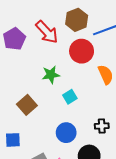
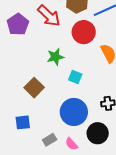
cyan square: (70, 97) -> (75, 77), turned -32
blue circle: (66, 133) -> (74, 112), size x1.4

